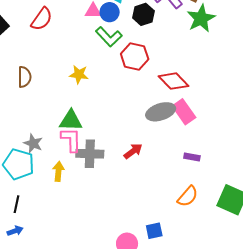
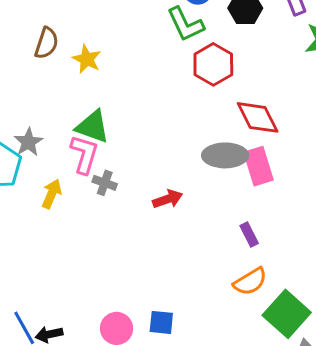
yellow star: (79, 74) -> (87, 59), moved
gray cross: (90, 154) -> (105, 183), size x0.6
purple rectangle: (192, 157) -> (249, 234), turned 35
orange semicircle: (188, 196) -> (250, 282), moved

